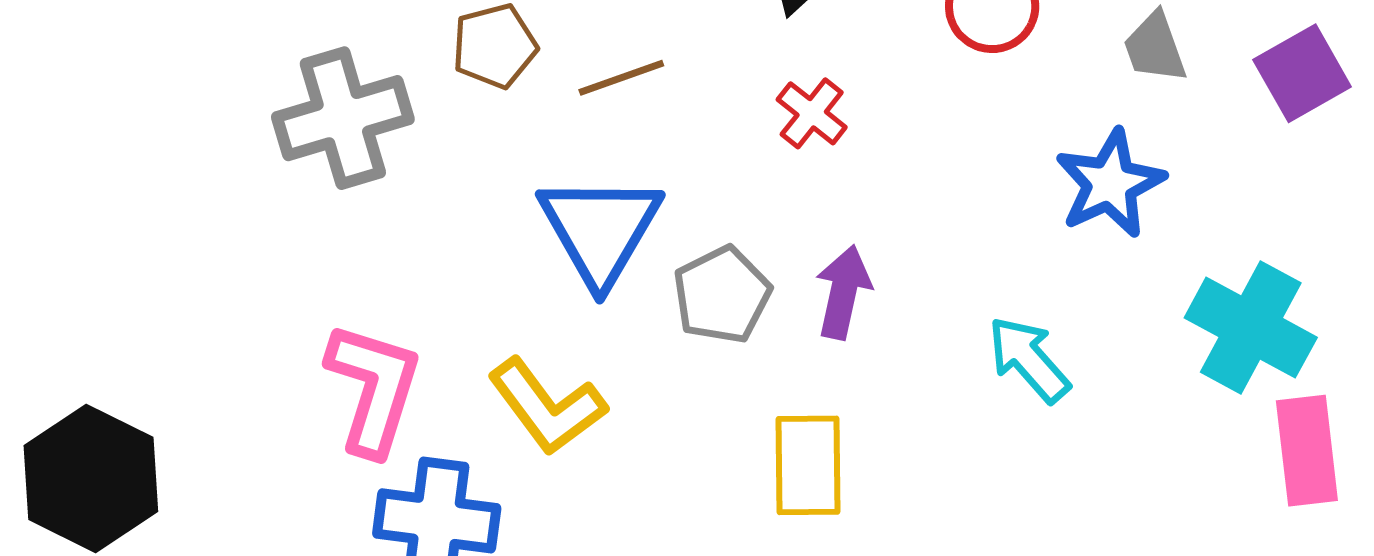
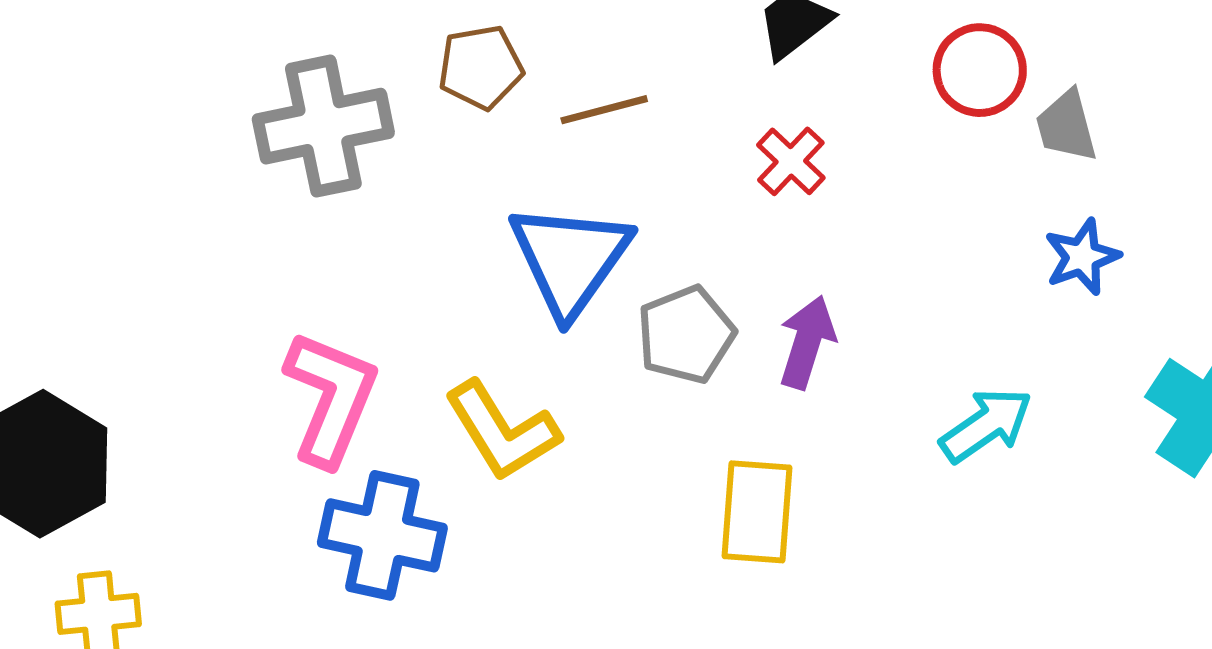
gray trapezoid: (1155, 48) -> (1066, 126), moved
blue star: (1110, 184) -> (1082, 257), size x0.7
cyan arrow: (1029, 359) -> (986, 425), turned 92

